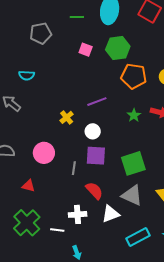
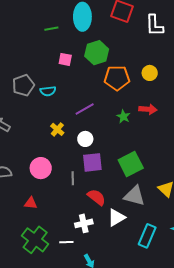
gray pentagon: (41, 33) -> (23, 85), moved
cyan semicircle: (27, 75) -> (48, 91), moved
cyan rectangle: (138, 237) -> (147, 236), turned -30

